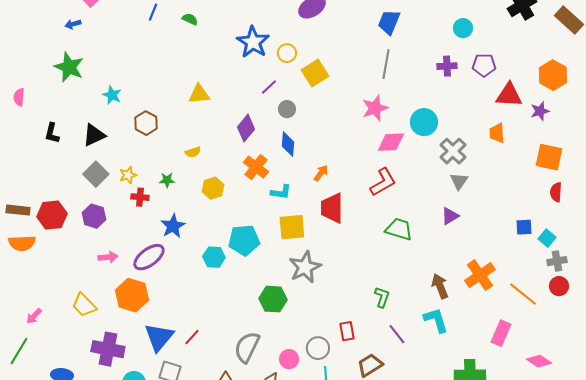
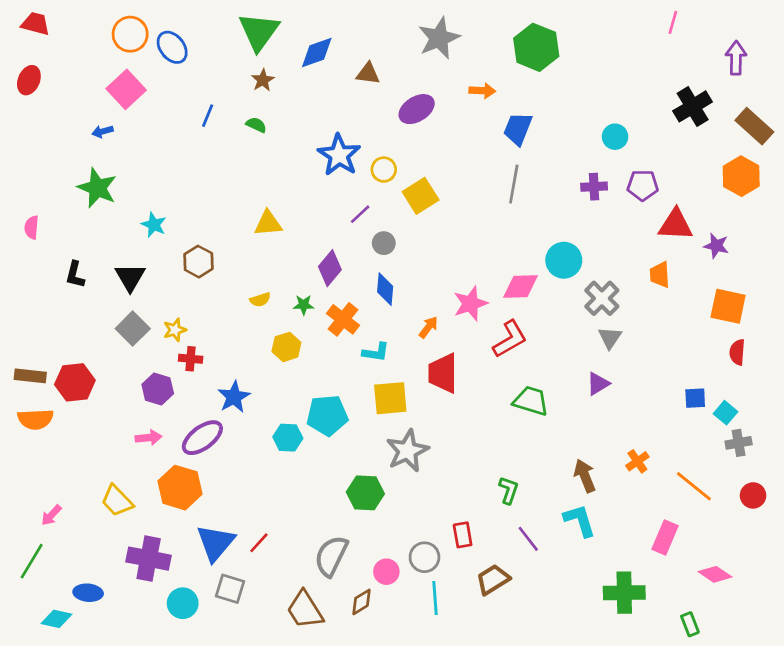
orange hexagon: (553, 75) -> (741, 176), moved
pink star: (375, 108) -> (470, 304), moved
purple star: (540, 111) -> (716, 246), turned 30
black triangle: (94, 135) -> (130, 277), turned -35
green star: (167, 180) -> (304, 305), moved
purple hexagon: (94, 216) -> (158, 389), moved
orange cross: (480, 275) -> (637, 461), size x0.6
red circle: (559, 286) -> (753, 495), moved

